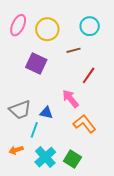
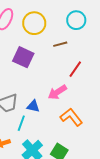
pink arrow: (70, 99) -> (57, 92), turned -84

